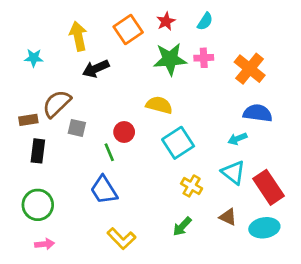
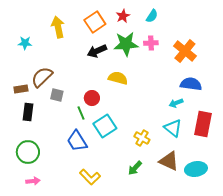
black arrow: (96, 69) -> (97, 51), moved
cyan square: (178, 143) -> (105, 126), moved
red rectangle: (268, 187) -> (203, 124), moved, turned 45
brown triangle: (228, 217) -> (169, 161), size x1.5

